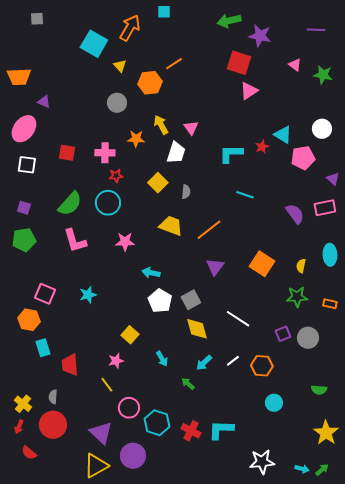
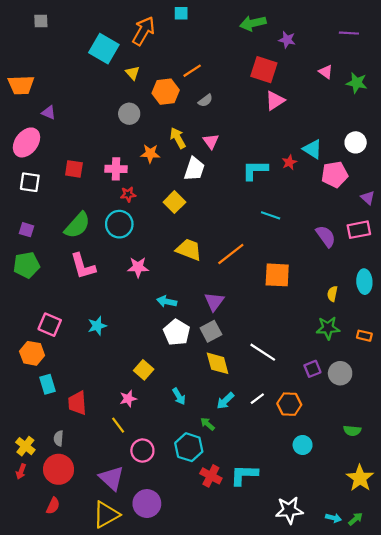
purple star: (260, 36) -> (287, 40), size x0.7
gray semicircle: (186, 192) -> (205, 100), moved, turned 48
orange square: (262, 264) -> (277, 275), moved, turned -30
purple triangle: (215, 267) -> (214, 301), moved
cyan hexagon: (157, 423) -> (189, 447), moved
red semicircle: (29, 453) -> (53, 506), moved, turned -105

